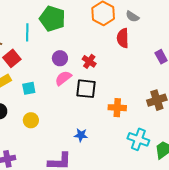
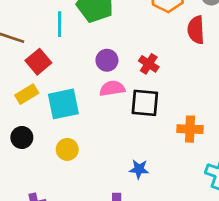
pink semicircle: (63, 78) -> (112, 88), turned 30
cyan square: (29, 88) -> (63, 104), size x1.6

